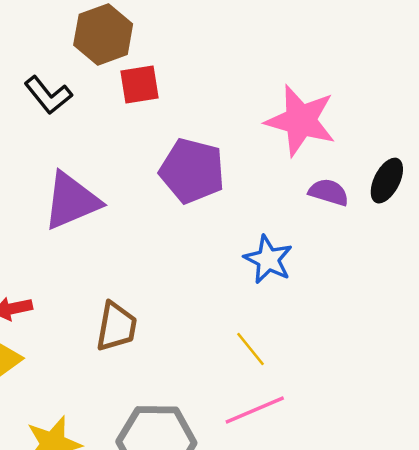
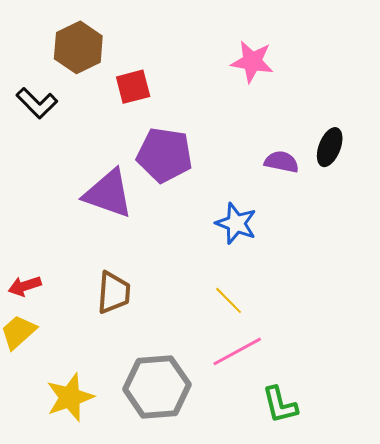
red square: (139, 85) -> (133, 87), moved
pink star: (301, 120) -> (252, 62), moved, size x0.7
purple triangle: (71, 201) -> (108, 194), moved, turned 48

